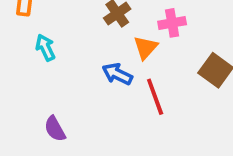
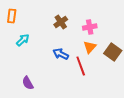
cyan arrow: (45, 48) -> (23, 40), turned 72
orange triangle: (146, 48) -> (90, 47), moved

